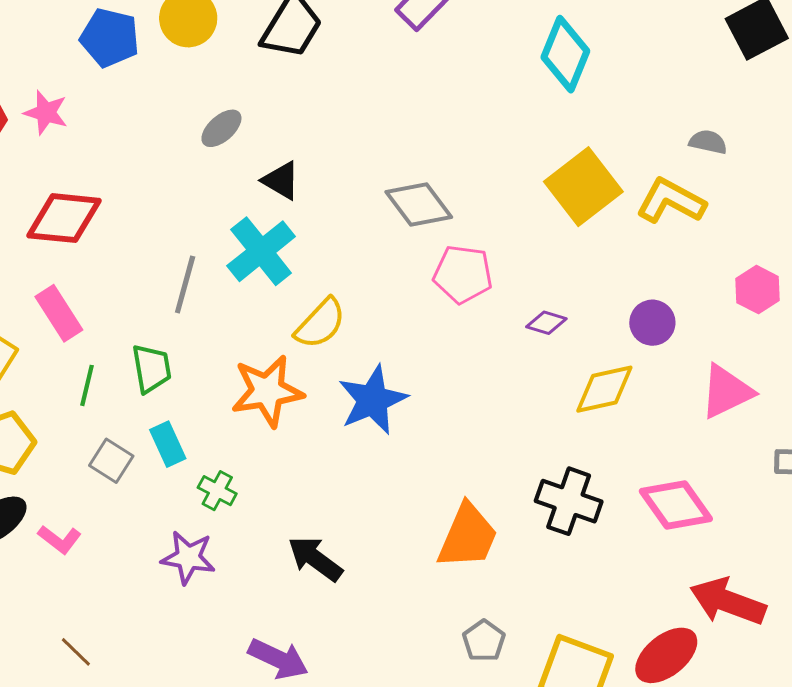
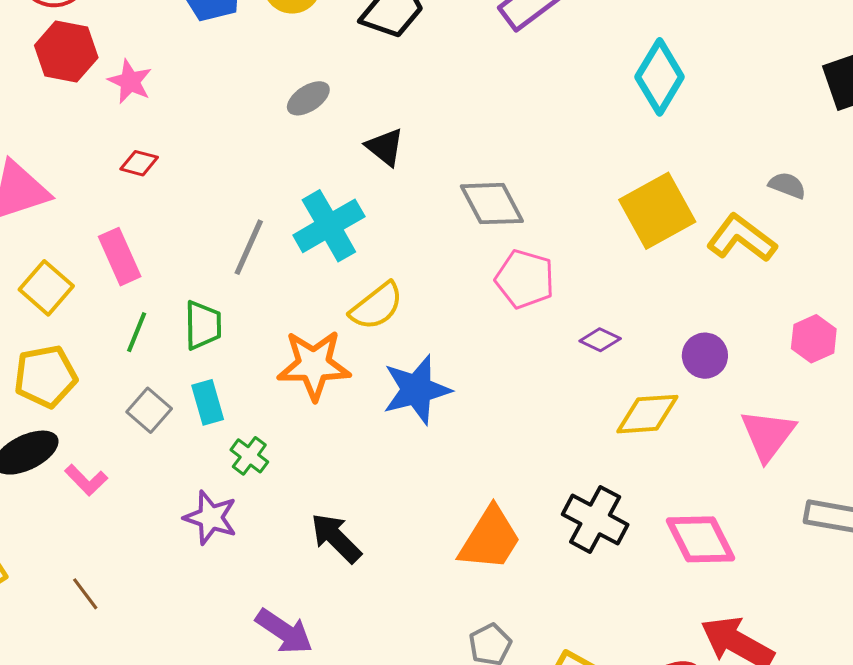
pink star: (46, 113) -> (130, 81), moved
black triangle: (281, 181) -> (385, 147), moved
red diamond: (64, 218) -> (139, 163), size x0.5
pink triangle: (726, 391) -> (768, 435), turned -36

